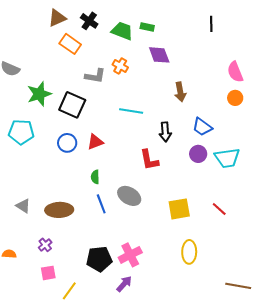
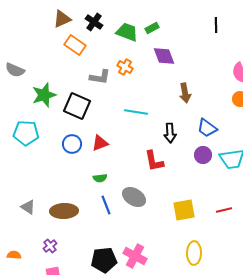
green rectangle: (147, 27) -> (152, 28), turned -40
green semicircle: (95, 177) -> (100, 178), turned -96
red line: (219, 209) -> (224, 210), turned -56
pink cross: (130, 255) -> (135, 256), turned -35

